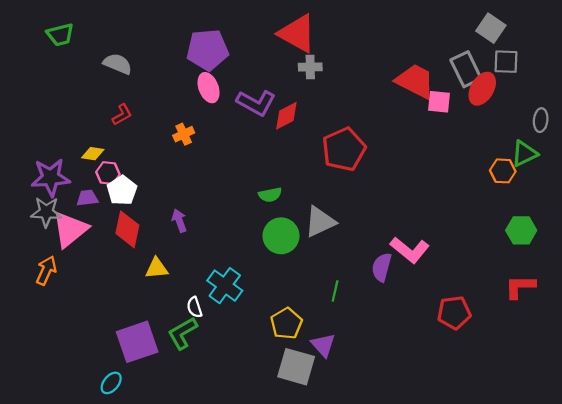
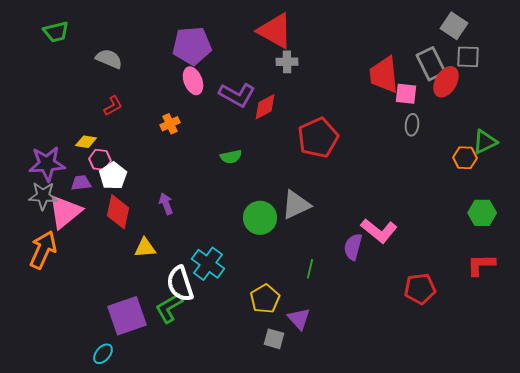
red trapezoid: (415, 81) -> (384, 75), turned -123
gray ellipse: (541, 120) -> (412, 125), moved
green semicircle: (270, 195) -> (231, 157), moved
orange arrow: (46, 270) -> (43, 250), size x1.4
white semicircle: (194, 307) -> (180, 284), size x1.8
gray square: (296, 367) -> (274, 339), size x0.6

